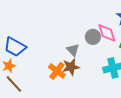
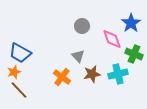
gray circle: (93, 37) -> (82, 26), moved
brown star: (71, 67) -> (92, 74), moved

